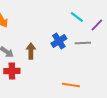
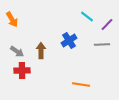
gray line: (83, 43) -> (102, 45), moved

